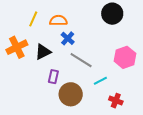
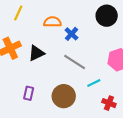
yellow line: (33, 19) -> (18, 13), moved
blue cross: (68, 38) -> (72, 34), moved
purple rectangle: (53, 77) -> (29, 93), moved

